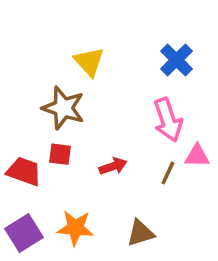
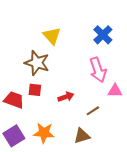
brown line: (168, 173) -> (93, 111), moved, turned 32

